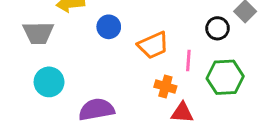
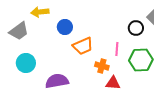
gray trapezoid: (38, 33) -> (19, 31), turned -35
orange trapezoid: (153, 45) -> (83, 46), moved

